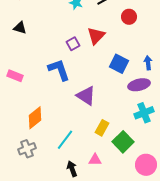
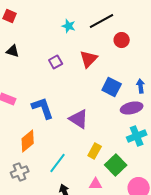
purple square: (73, 44) -> (56, 62), moved
blue L-shape: (59, 70) -> (43, 108), moved
pink triangle: (95, 160) -> (96, 184), moved

